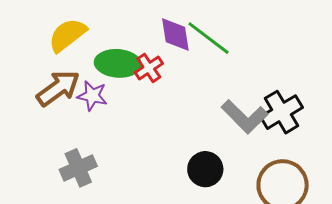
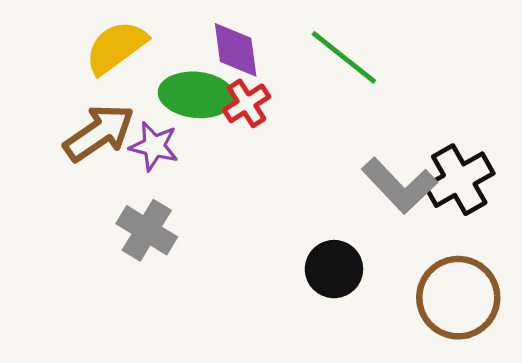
purple diamond: (175, 35) -> (236, 50), moved
gray cross: (78, 168) -> (147, 230), moved, turned -36

